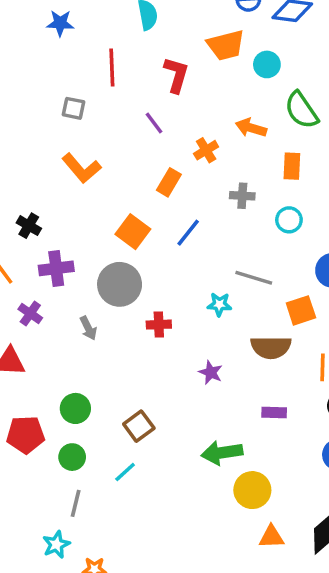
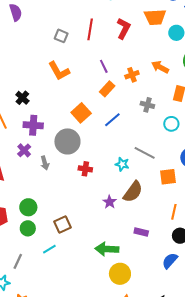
red line: (112, 68) -> (90, 29), moved
purple line: (154, 123) -> (104, 66), moved
purple cross: (30, 314) -> (24, 150), moved
brown semicircle: (271, 347) -> (133, 192), moved, turned -65
green circle: (72, 457) -> (28, 228), moved

